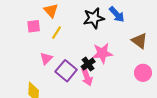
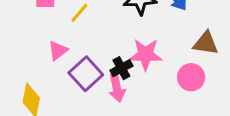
brown triangle: (139, 41) -> (206, 43), turned -36
pink circle: (143, 73) -> (191, 77), moved

